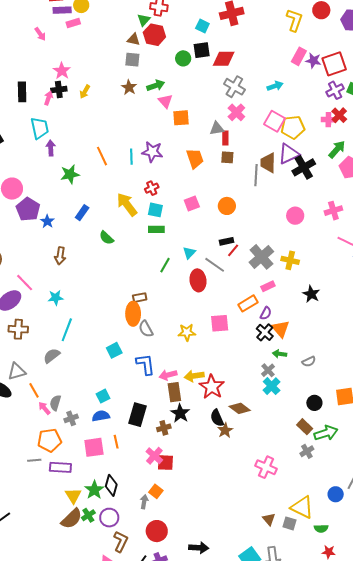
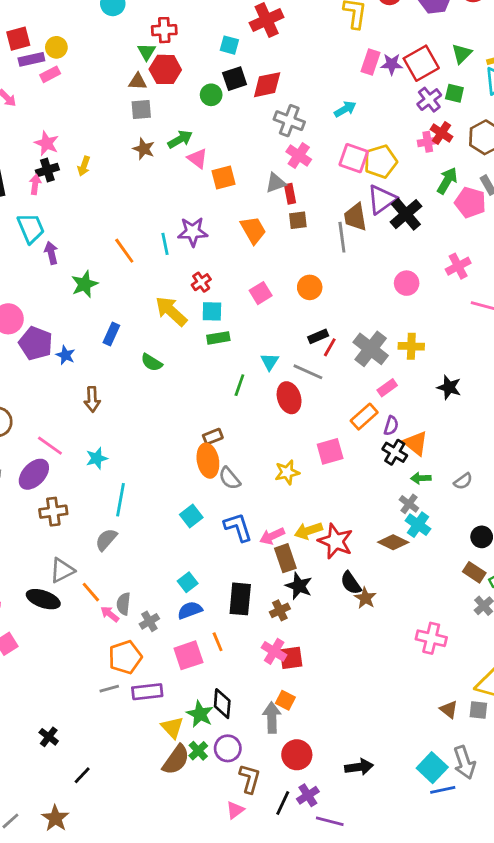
brown diamond: (240, 408) -> (393, 542), moved
gray arrow: (144, 502) -> (272, 718), size x1.5

